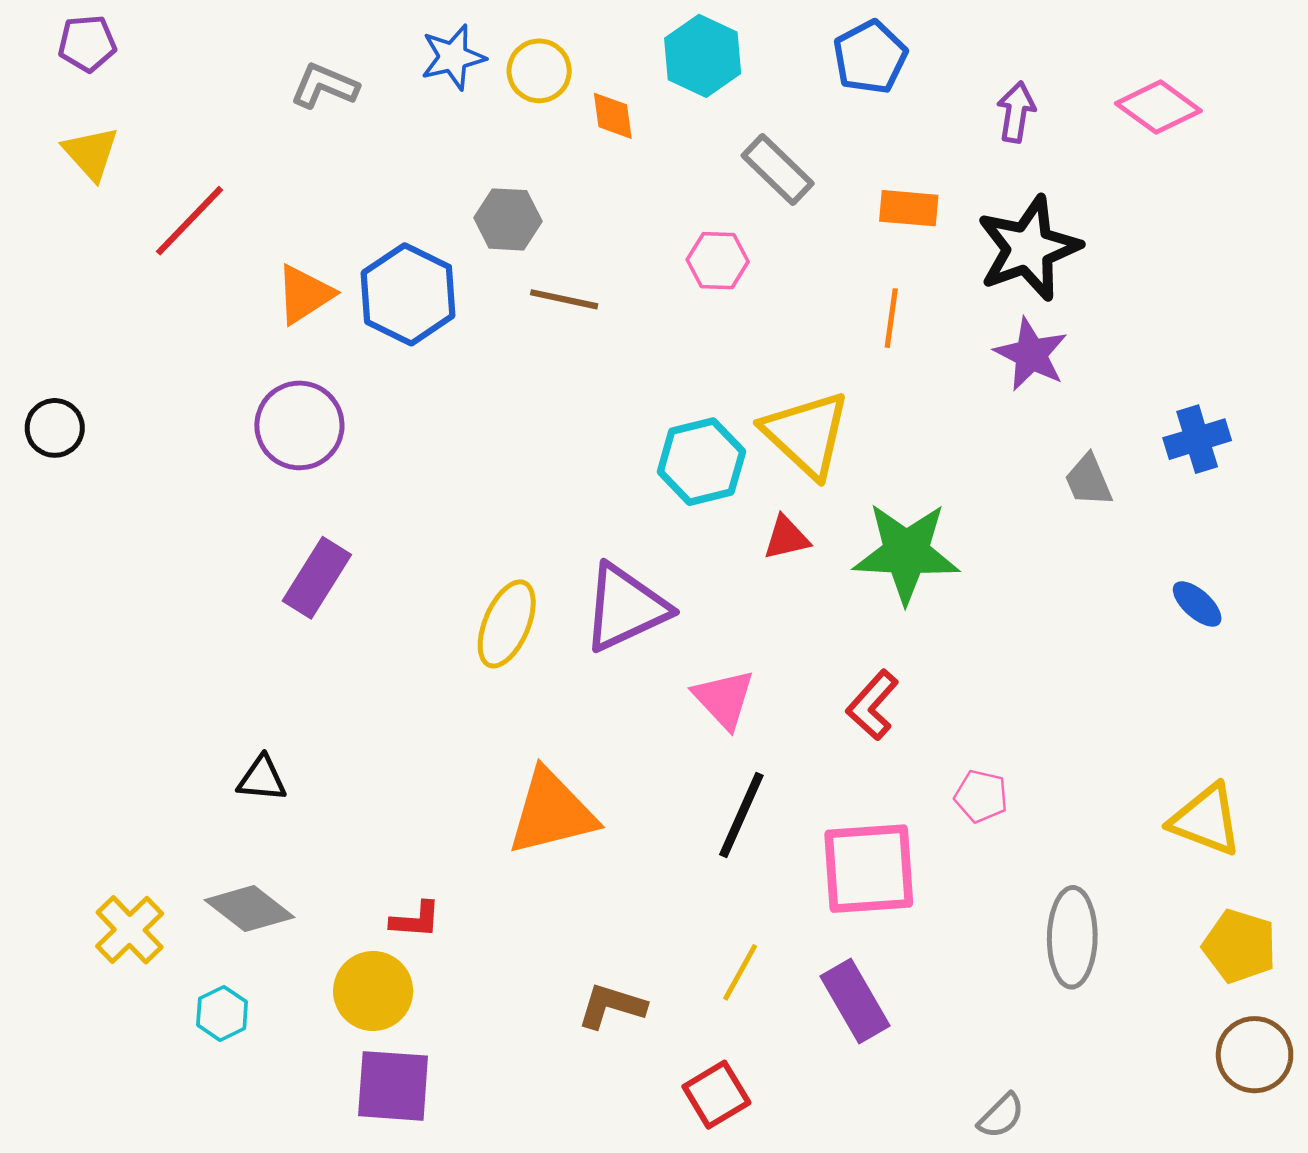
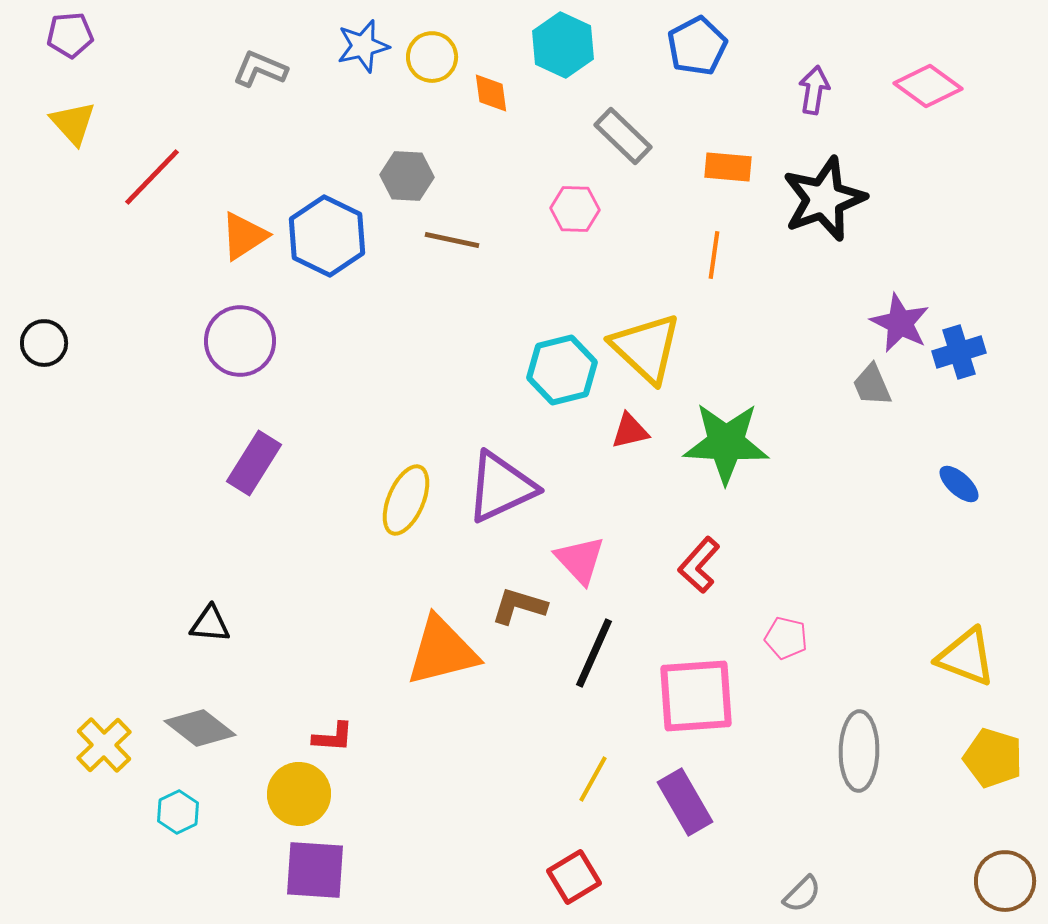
purple star: (1031, 354) -> (900, 323), moved
brown L-shape: (612, 1006) -> (519, 606), moved
brown circle: (1255, 1055) -> (1005, 881), moved

